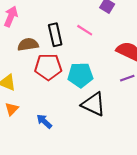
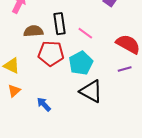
pink line: (85, 30) -> (85, 33), moved
cyan pentagon: (80, 75) -> (81, 63), turned -30

